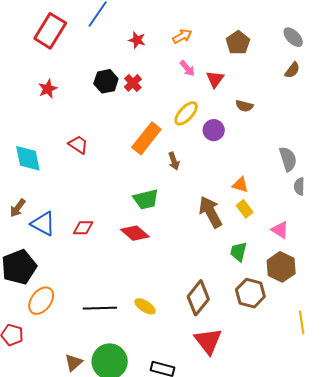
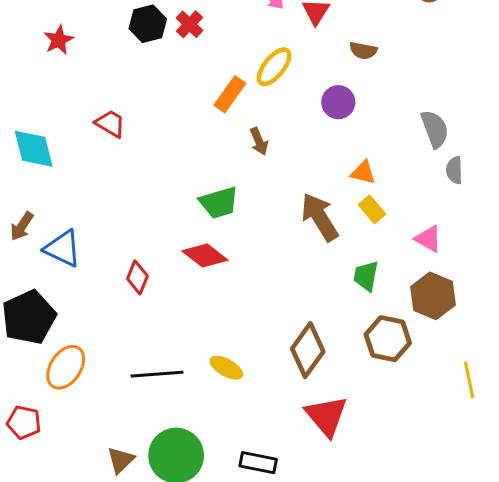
purple circle: (214, 130) -> (338, 102), moved
orange rectangle: (146, 138) -> (230, 94), moved, size x0.7
red diamond: (83, 228) -> (137, 277), moved, turned -65

